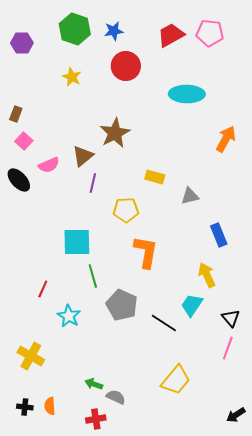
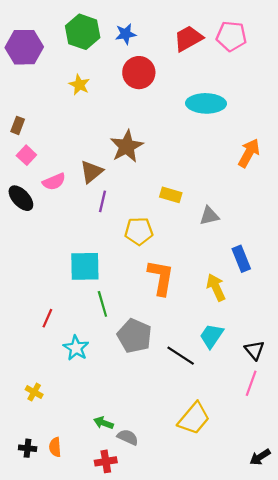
purple hexagon: (22, 43) -> (24, 47), size x1.5
yellow arrow: (207, 275) -> (216, 287), moved
yellow cross: (31, 356) -> (34, 392), size x0.6

